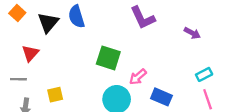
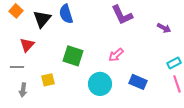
green square: (108, 58) -> (73, 56), moved
pink arrow: (138, 77) -> (116, 55), moved

